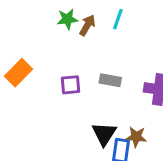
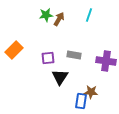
cyan line: (118, 19) -> (89, 15), moved
black triangle: (104, 134) -> (60, 77), moved

